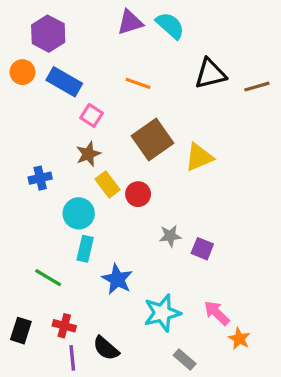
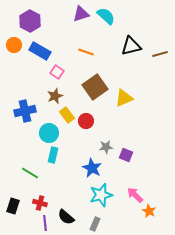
blue cross: (40, 178) -> (25, 111), size x1.5
blue star: (117, 279) -> (92, 168), moved
gray rectangle: (185, 359) -> (95, 224), moved, turned 72

